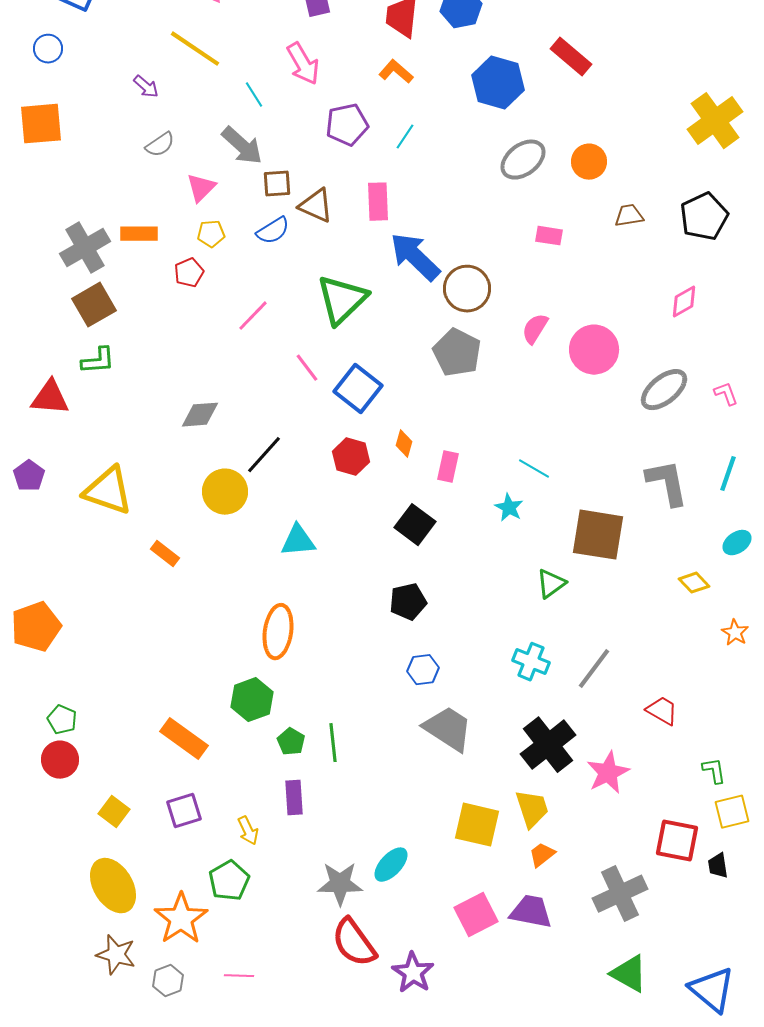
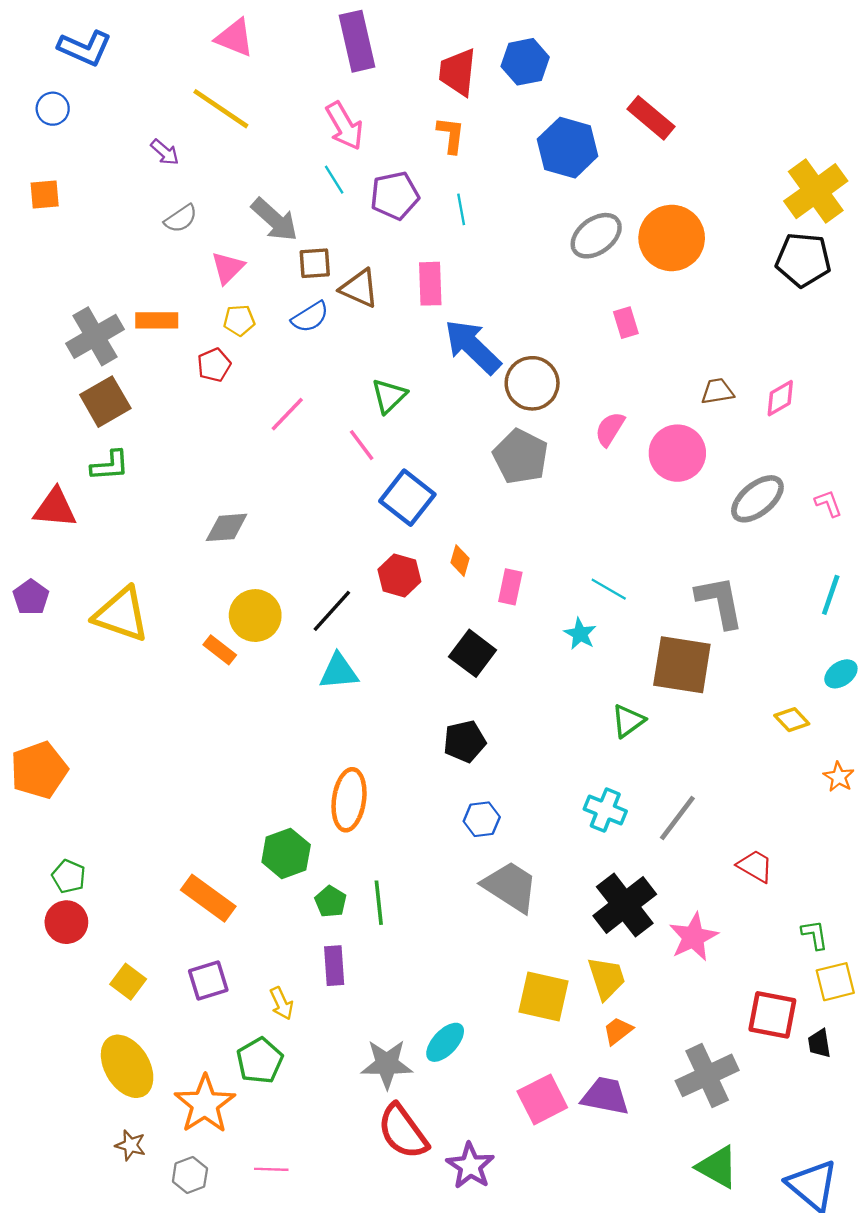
orange L-shape: (396, 72) -> (451, 135), turned 56
cyan line: (254, 95) -> (334, 180), moved
orange square: (41, 124) -> (45, 194), size x0.6
cyan line: (405, 137) -> (461, 209), turned -44
orange circle: (589, 162) -> (672, 238), size x1.6
brown trapezoid: (629, 216) -> (717, 391), moved
black pentagon: (704, 217) -> (803, 260), moved, turned 30
pink rectangle: (549, 236) -> (626, 323), turned 64
green triangle: (342, 300) -> (389, 396), size x0.6
pink line: (307, 368) -> (362, 445), moved
black line: (264, 455) -> (332, 611), moved
gray L-shape: (667, 483) -> (720, 602), moved
orange rectangle: (165, 554) -> (220, 650), moved
orange ellipse: (278, 632) -> (349, 800), moved
brown star: (116, 955) -> (130, 1145), size x0.7

